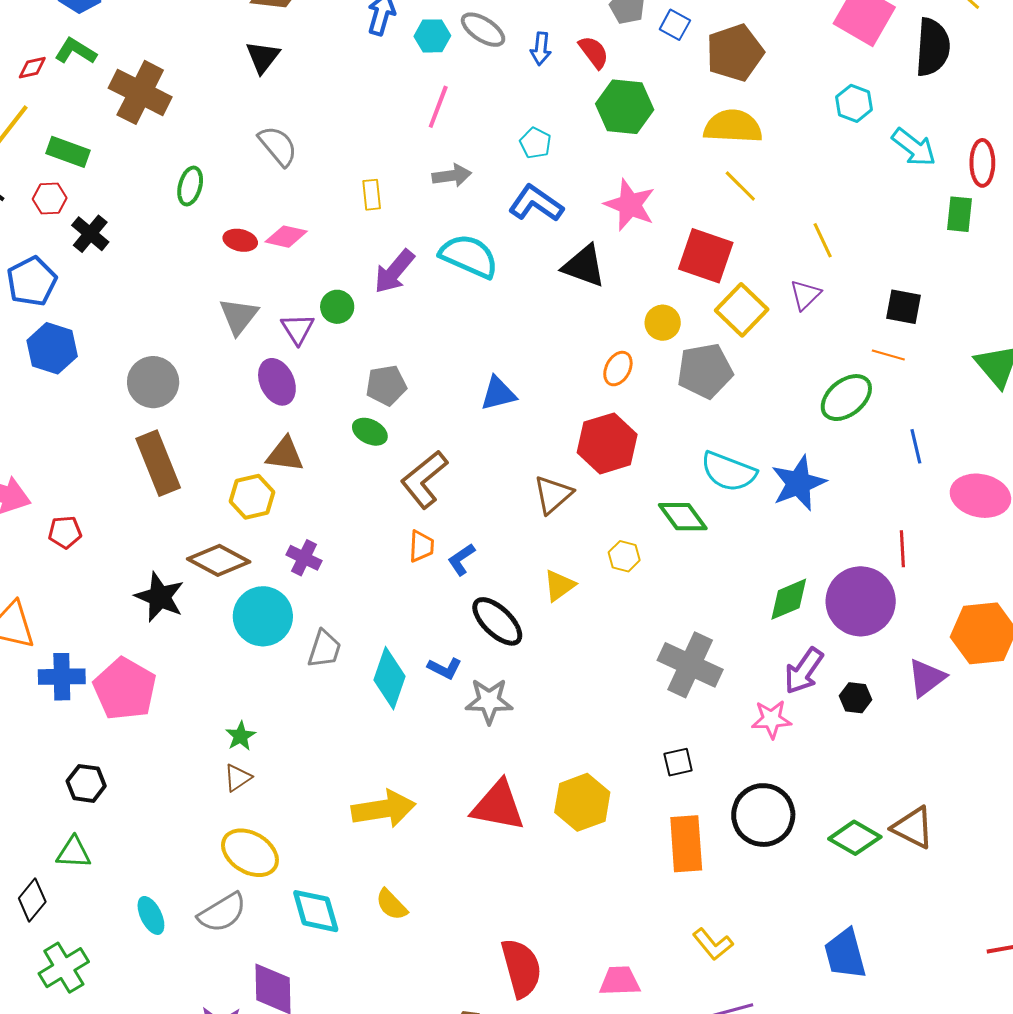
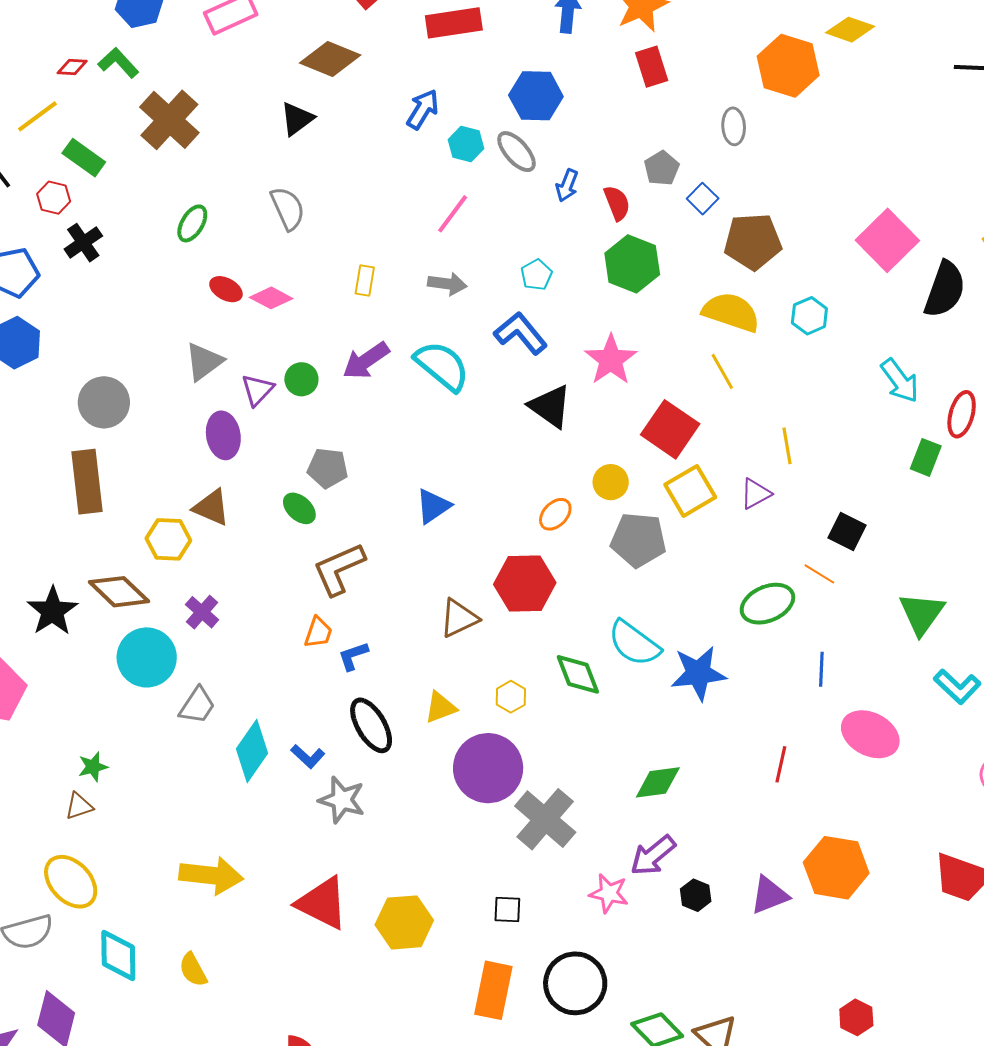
cyan hexagon: (854, 103) -> (809, 316), moved
blue triangle: (498, 394) -> (433, 506), turned -36
purple circle: (861, 601) -> (488, 768), moved

